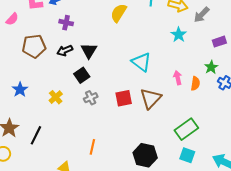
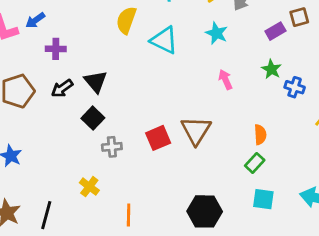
cyan triangle: (141, 62) -> (164, 40), moved
pink arrow: (178, 78) -> (225, 80), moved
orange semicircle: (195, 83) -> (260, 135), moved
yellow cross: (56, 97) -> (89, 187), moved
gray cross: (91, 98) -> (112, 147), turned 32
green rectangle: (186, 129) -> (255, 163), size x0.6

